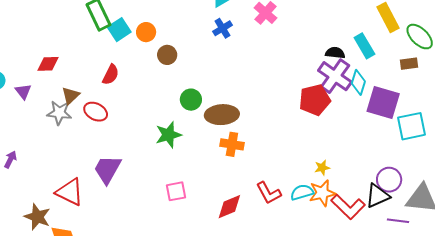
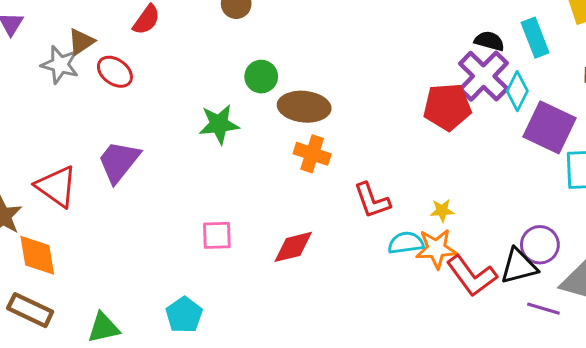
pink square: (176, 191) -> (217, 235), moved
red L-shape: (269, 193) -> (372, 201), moved

